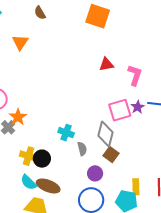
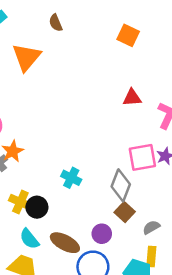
orange square: (98, 16) -> (128, 35), size x0.7
orange triangle: (20, 42) -> (26, 57), size x1.4
gray semicircle: (82, 149) -> (151, 227), moved, turned -112
cyan semicircle: (29, 182) -> (29, 239), moved
brown ellipse: (48, 186) -> (65, 243), moved

